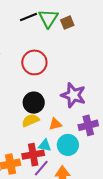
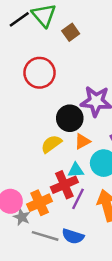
brown square: (67, 23) -> (71, 32), moved
black circle: (34, 103) -> (70, 118), moved

